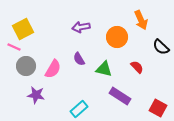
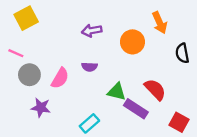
yellow square: (23, 29) -> (26, 18), moved
black semicircle: (161, 47) -> (182, 53), turned 36
purple semicircle: (79, 59) -> (89, 67), turned -56
red semicircle: (137, 67) -> (155, 89), moved, size x1.5
green triangle: (104, 69) -> (117, 92), moved

